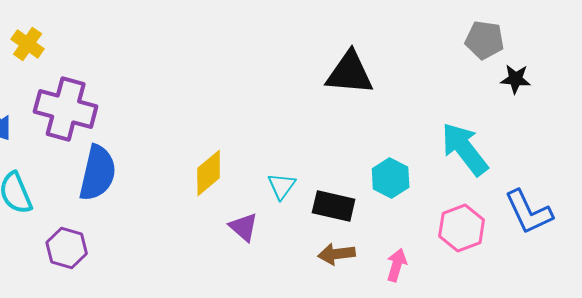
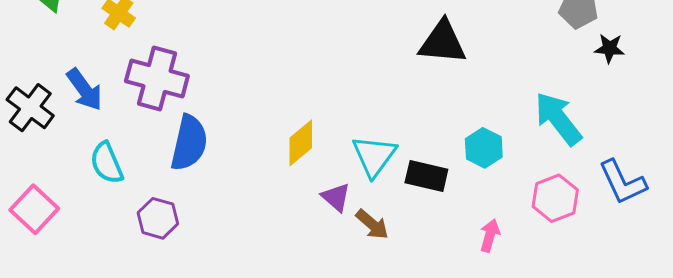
cyan triangle: (282, 186) -> (374, 156), size x1.6
brown arrow: (337, 254) -> (372, 224), moved, turned -132

